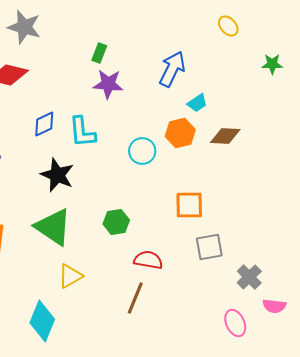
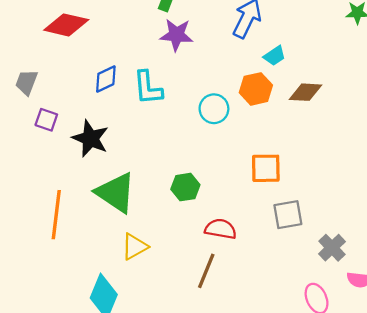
black star: (57, 175) -> (90, 139), moved

